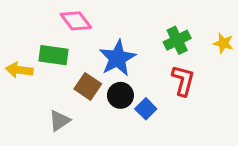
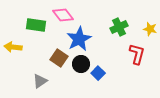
pink diamond: (76, 21) -> (63, 15), moved
green rectangle: (53, 55) -> (36, 25), moved
red L-shape: (183, 80) -> (137, 54), moved

